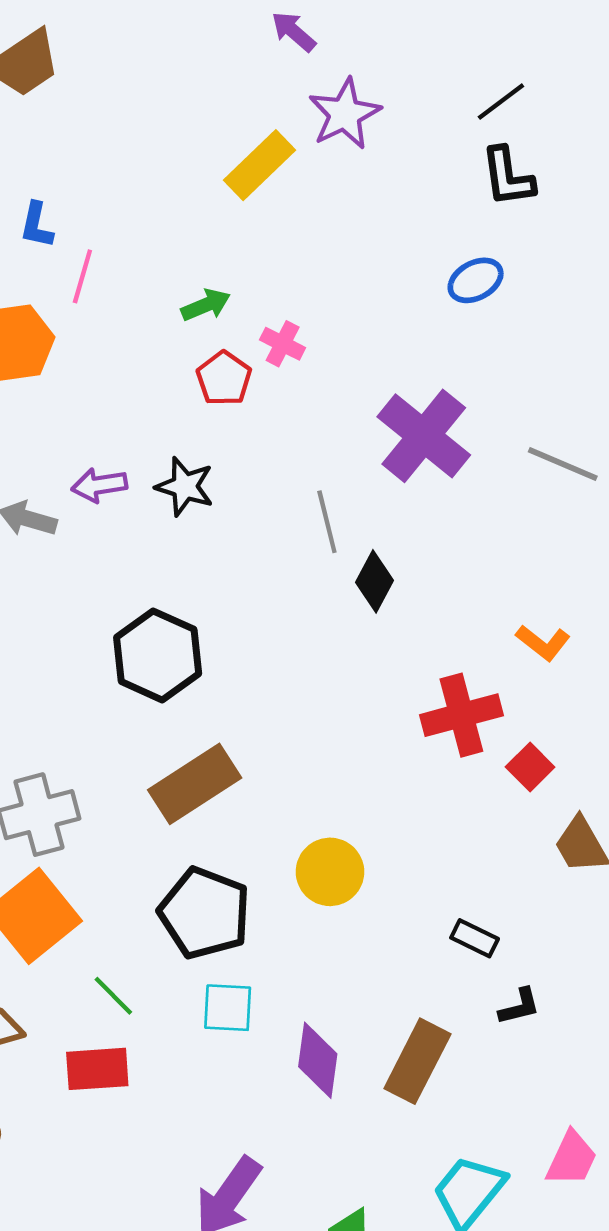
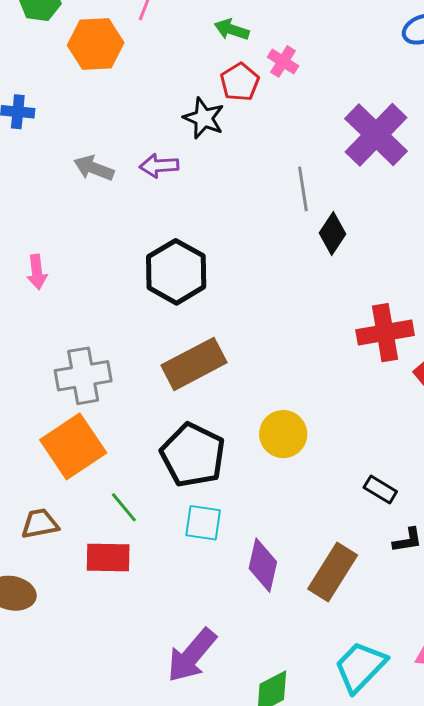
green arrow: (206, 305) -> (232, 30), turned -144
purple arrow: (99, 485) -> (159, 166), moved
black star: (185, 487) -> (204, 118), moved

